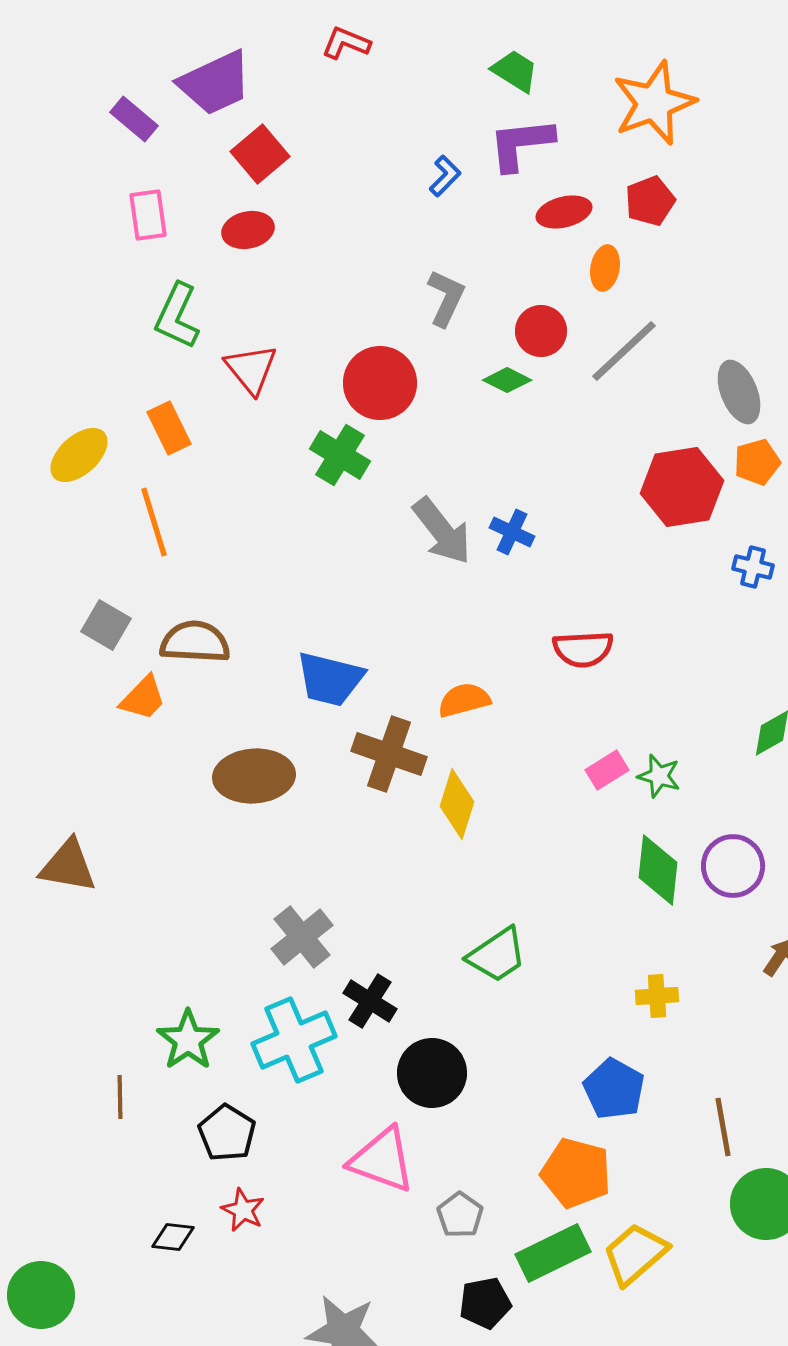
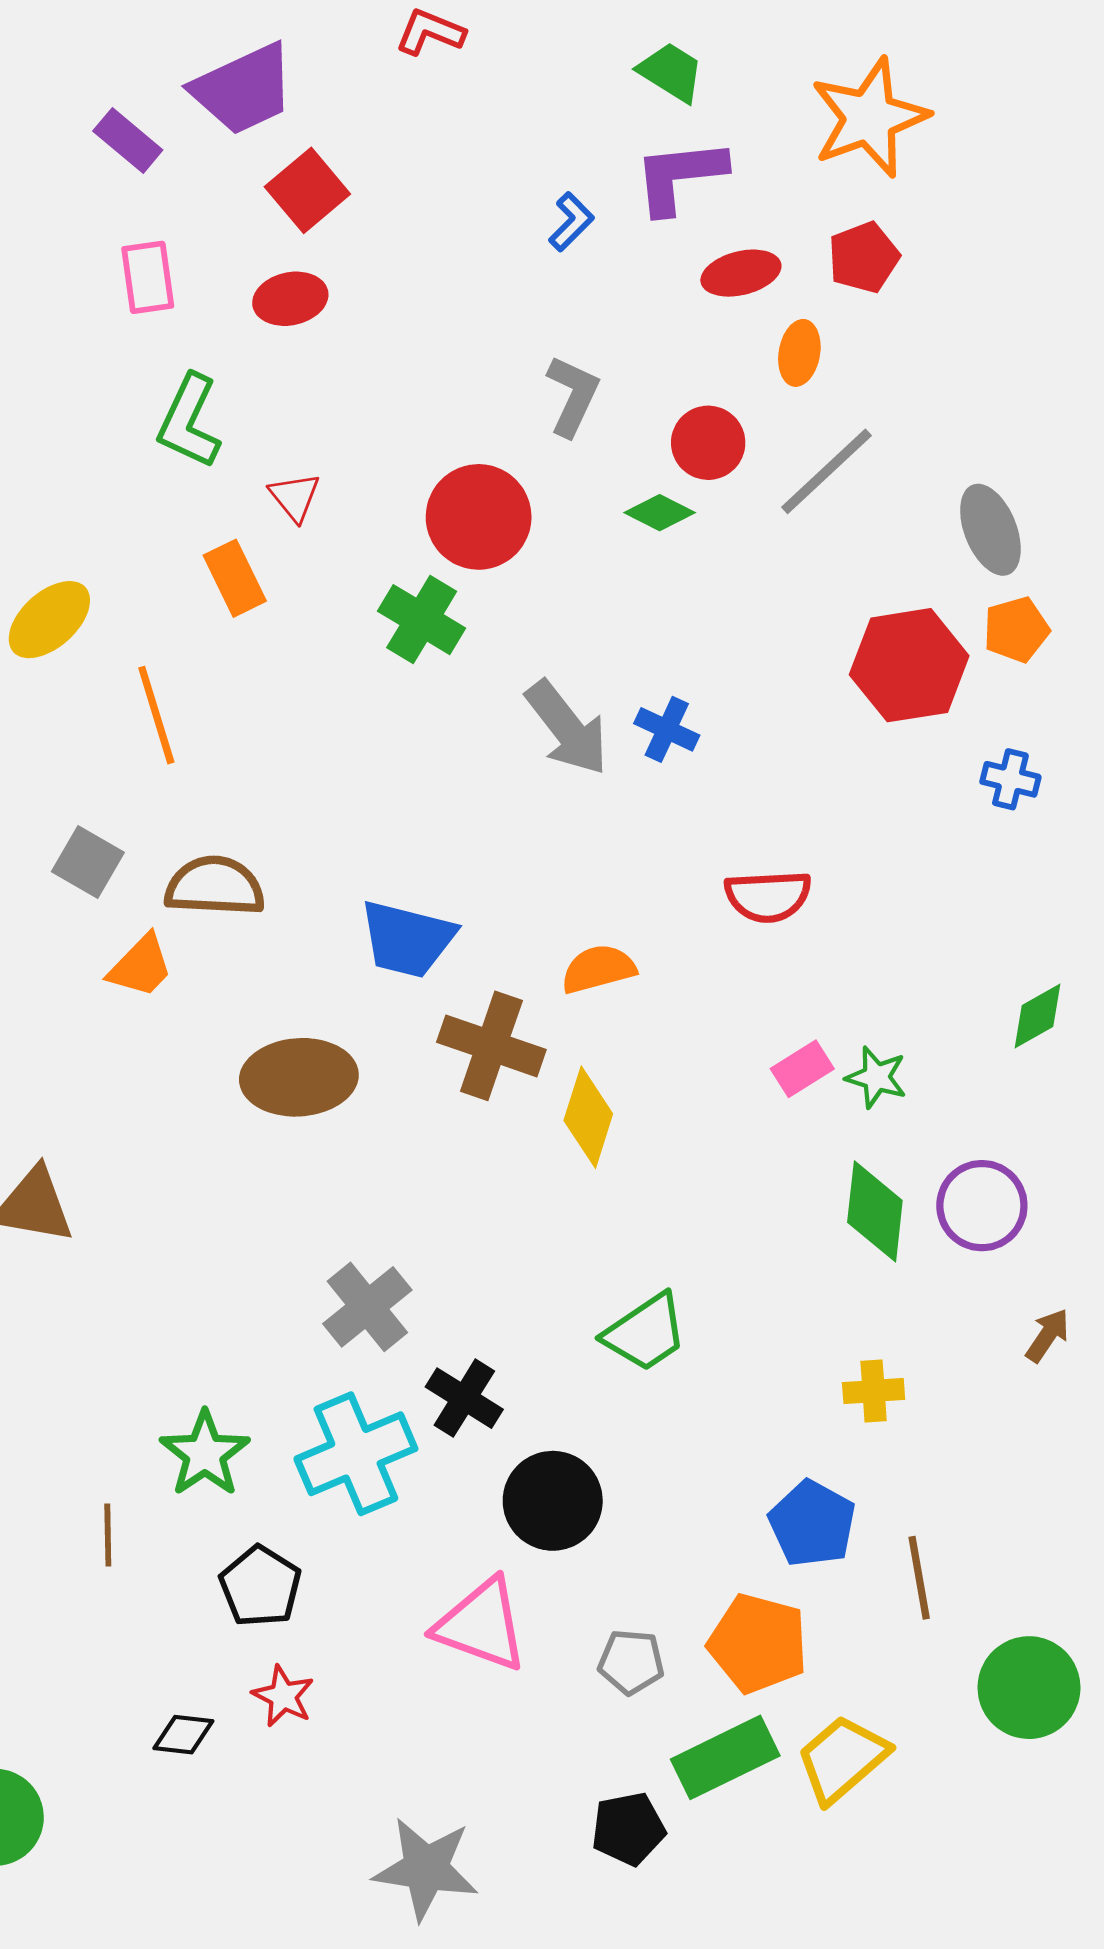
red triangle: (251, 369) -> (295, 497), size x0.7
orange rectangle: (169, 428) -> (235, 578), moved
brown line: (723, 1127) -> (919, 1578), moved
gray pentagon: (460, 1215) -> (631, 1662), moved, turned -30

